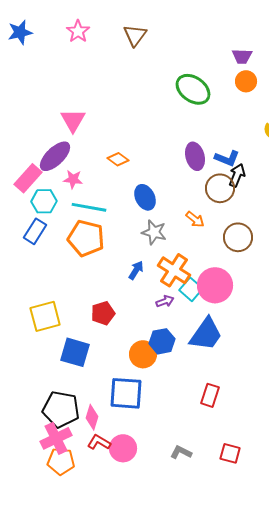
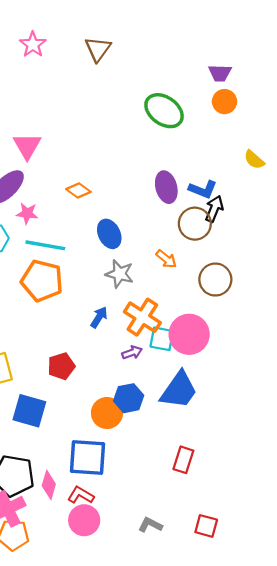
cyan square: (191, 289) -> (162, 339), turned -30
red L-shape: (99, 442) -> (81, 495), moved

